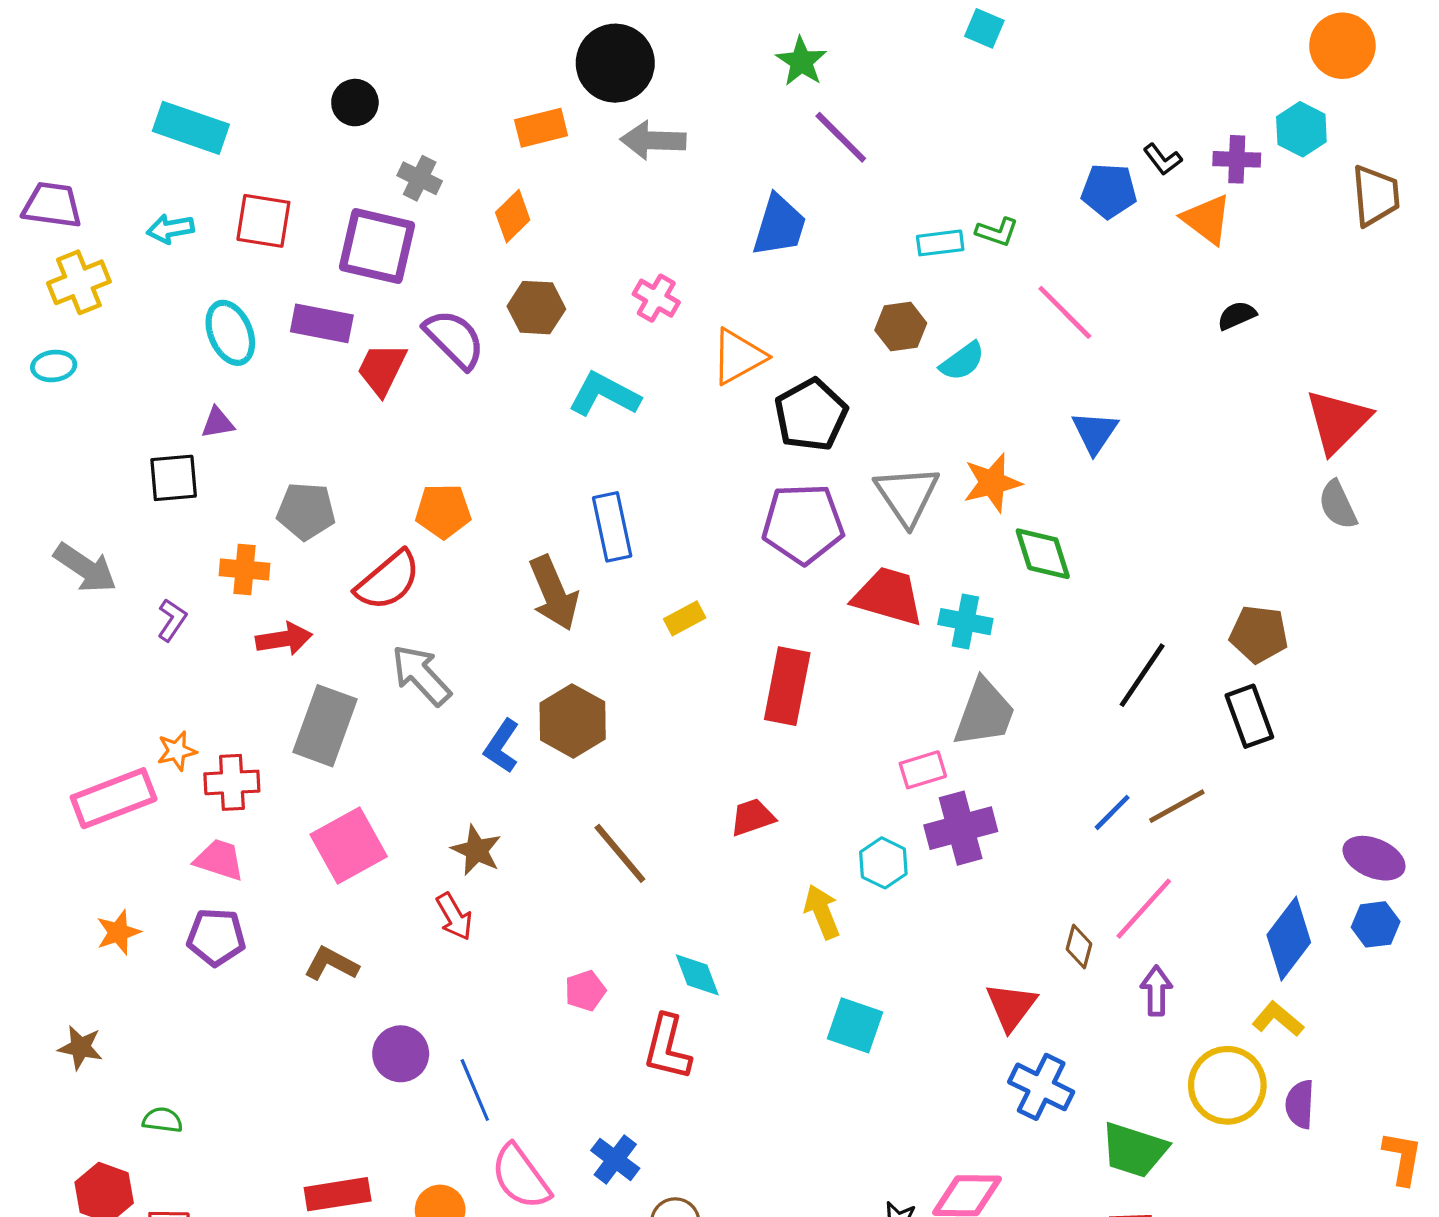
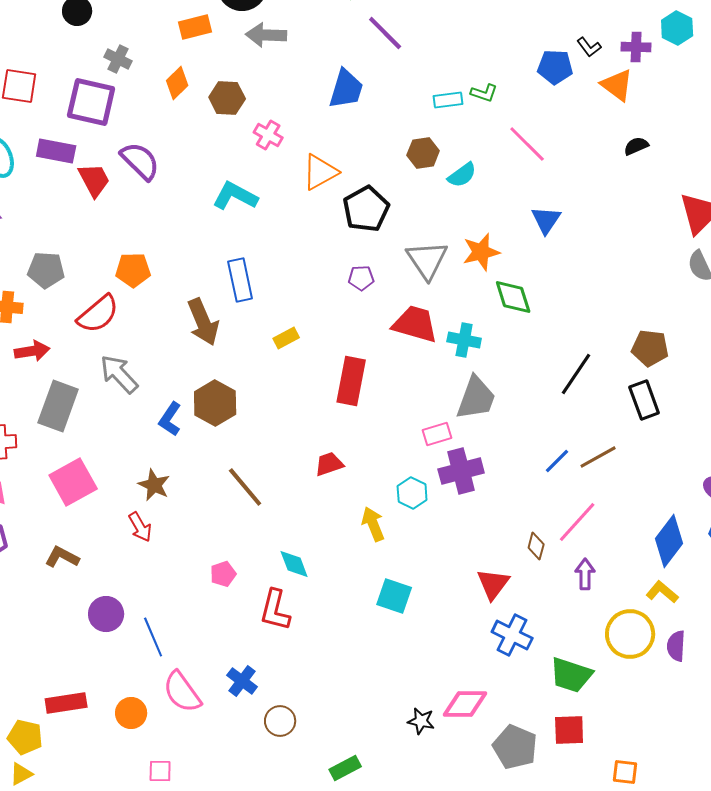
brown hexagon: (536, 308) -> (227, 98), moved
red trapezoid: (382, 369) -> (94, 180), turned 126
purple pentagon: (803, 524) -> (361, 278), size x0.5

